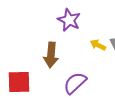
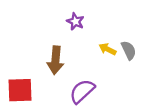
purple star: (69, 20) -> (75, 21), size x0.7

